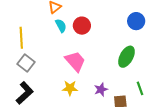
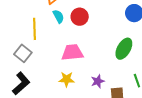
yellow line: (21, 38) -> (35, 29), moved
pink trapezoid: (75, 61) -> (72, 52), turned -55

